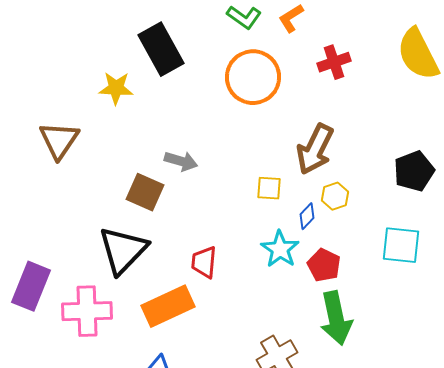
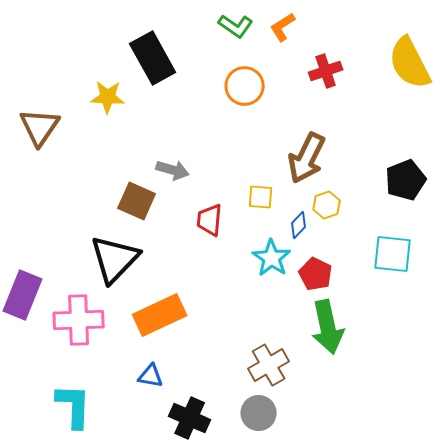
orange circle: (253, 77) -> (245, 86), size x0.7
brown triangle: (59, 140) -> (40, 127), moved
red trapezoid: (204, 262) -> (210, 220), moved

